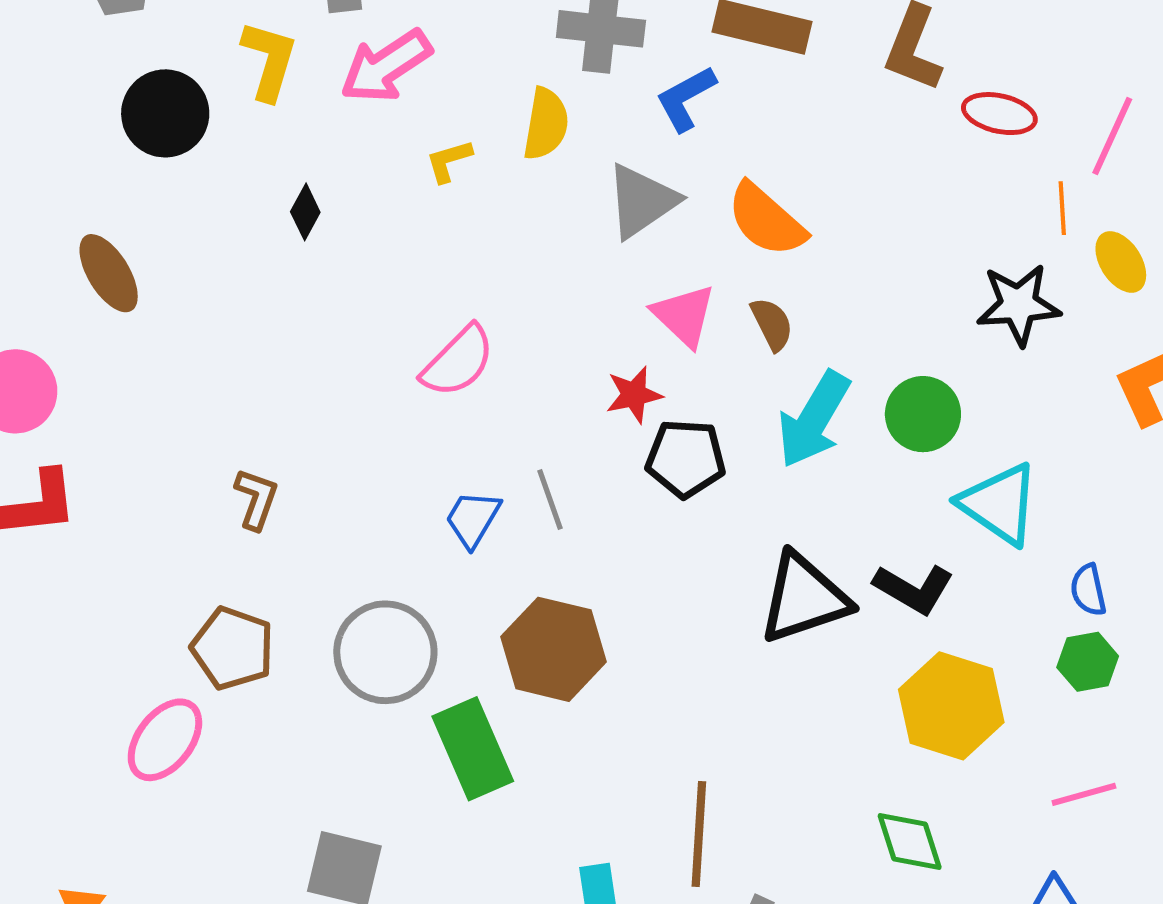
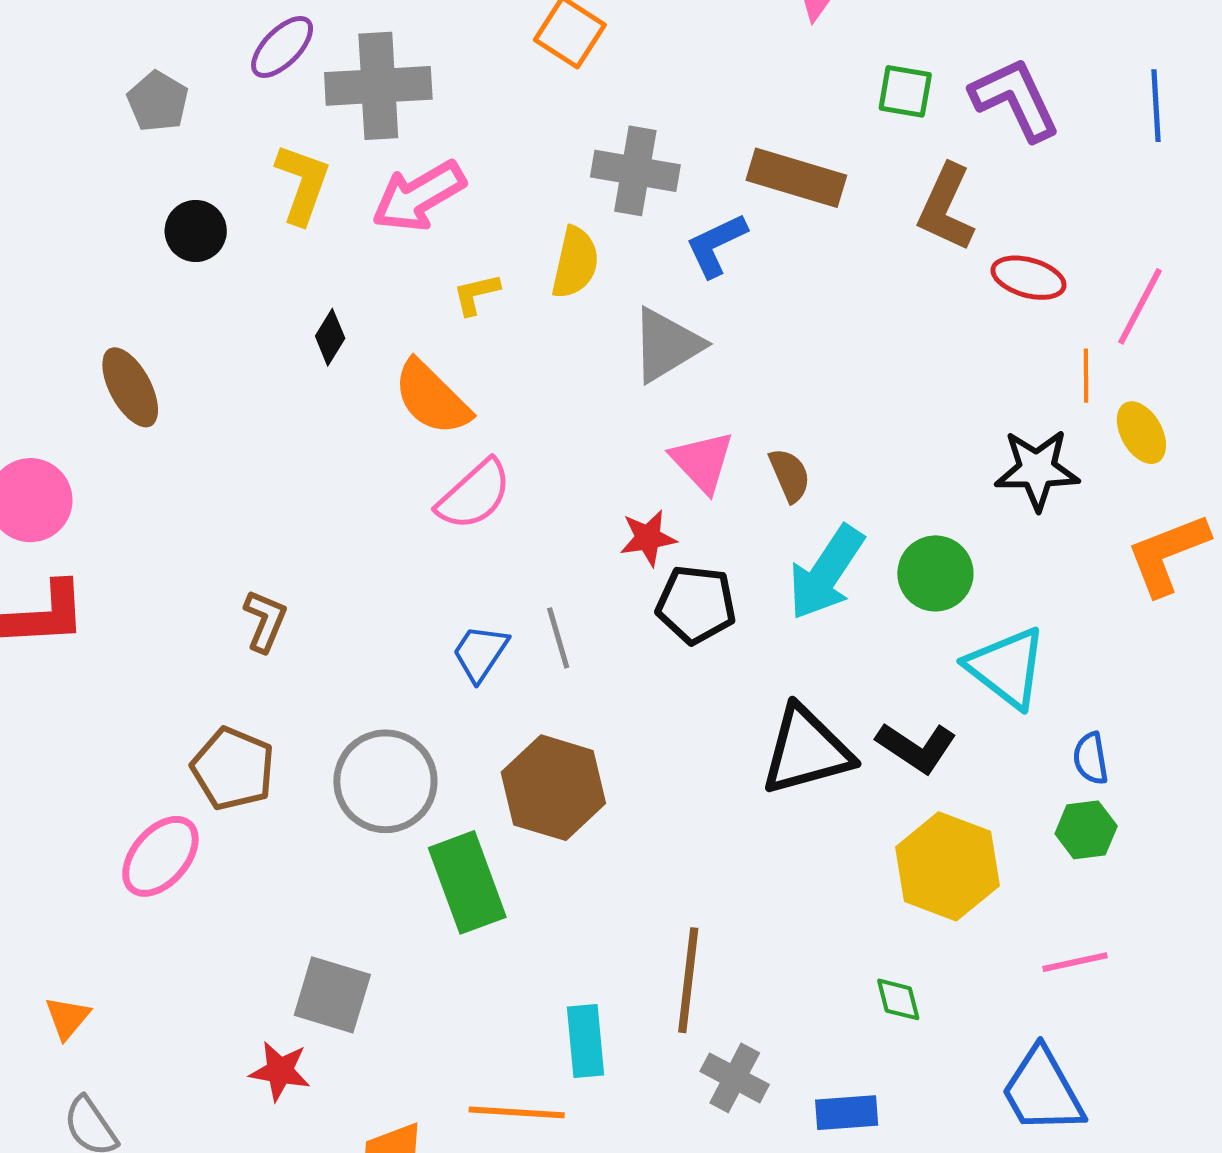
black circle: (165, 113) -> (196, 231), size x0.7
orange semicircle: (766, 220) -> (432, 398), moved
green diamond: (910, 841) -> (898, 999), size x0.7

